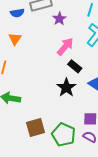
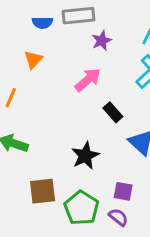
pink arrow: (65, 47) -> (88, 80), moved
black star: (66, 88) -> (85, 156), moved

